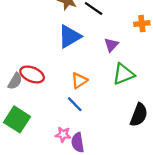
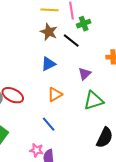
blue triangle: (70, 36) -> (48, 64), size x0.7
orange triangle: (79, 81) -> (55, 94), moved

